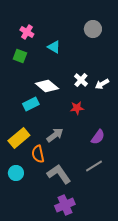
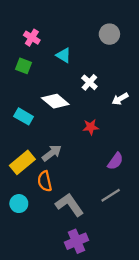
white cross: (81, 80) -> (89, 82), moved
cyan rectangle: (31, 104) -> (24, 116), moved, turned 56
gray arrow: (55, 135) -> (52, 153), moved

